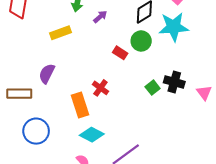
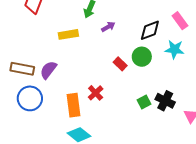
cyan star: (174, 27) -> (174, 49), size x0.7
brown rectangle: (19, 94) -> (22, 69), moved
blue circle: (36, 131) -> (30, 98), moved

